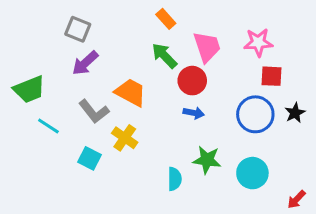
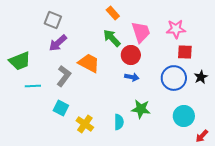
gray L-shape: (94, 111) -> (64, 76), turned -105
cyan line: (48, 126) -> (33, 86), turned -35
yellow cross: (125, 138) -> (85, 124), moved
cyan circle: (252, 173) -> (184, 116), moved

